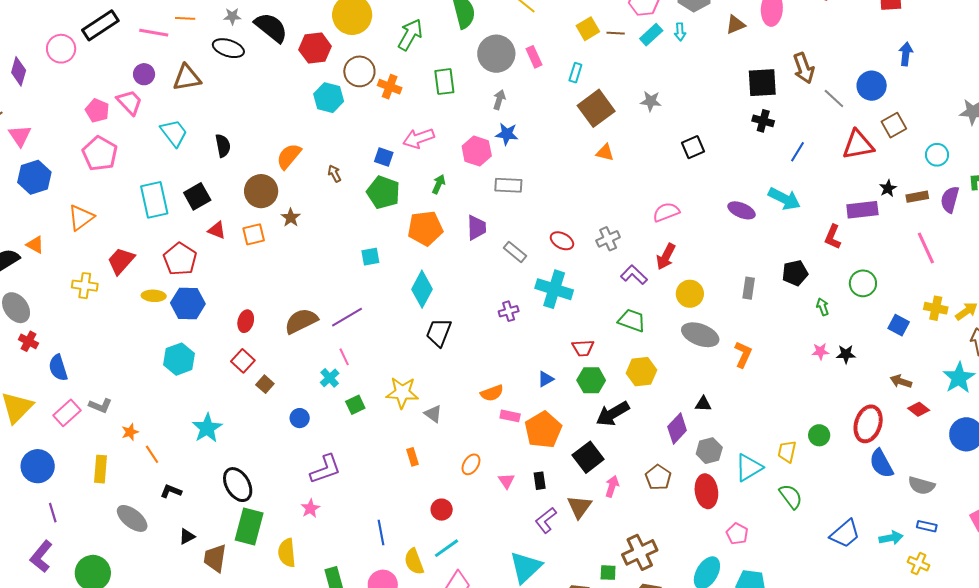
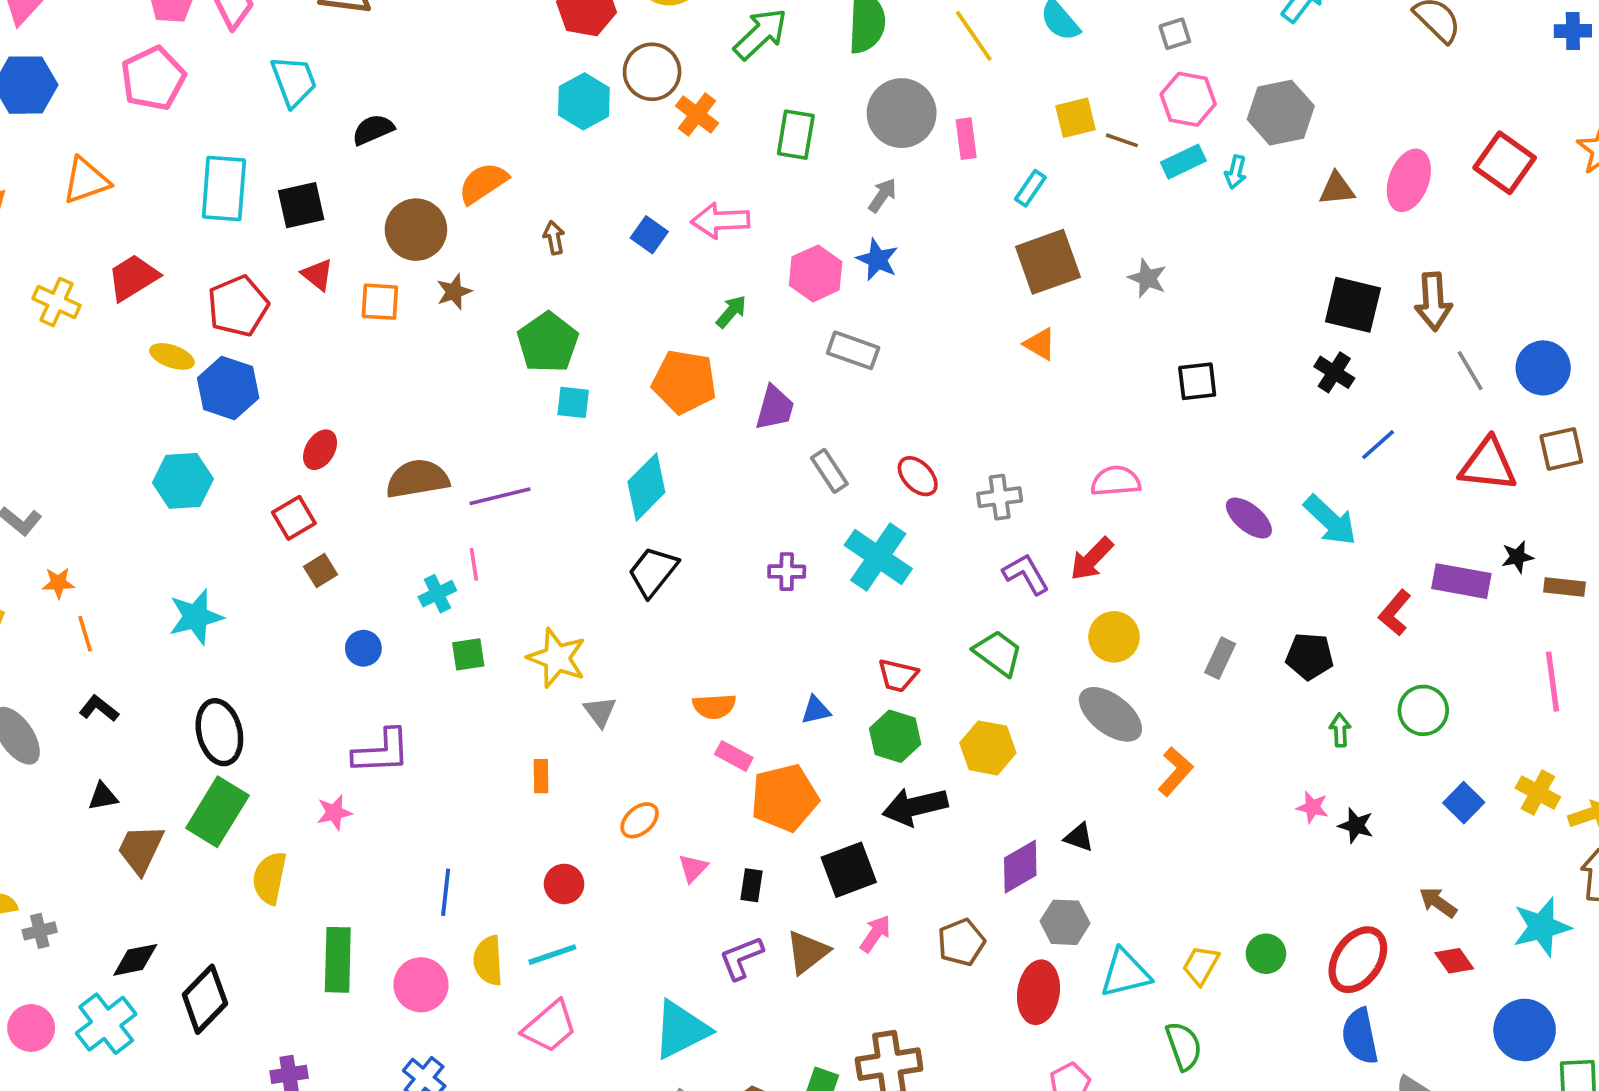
black semicircle: (223, 146) -> (373, 130), turned -120
green pentagon: (383, 192) -> (548, 342), moved

